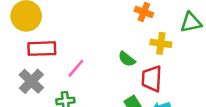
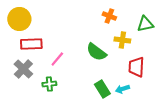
green semicircle: (127, 59) -> (96, 52), size x1.5
red trapezoid: (152, 79) -> (136, 67), moved

